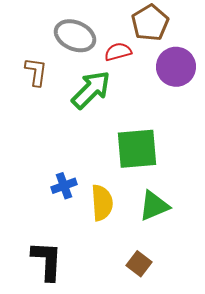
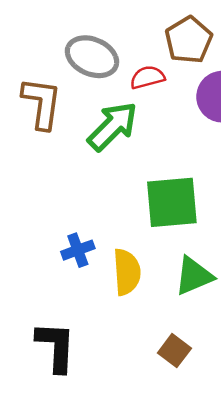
brown L-shape: (36, 72) -> (42, 103), size x1.4

